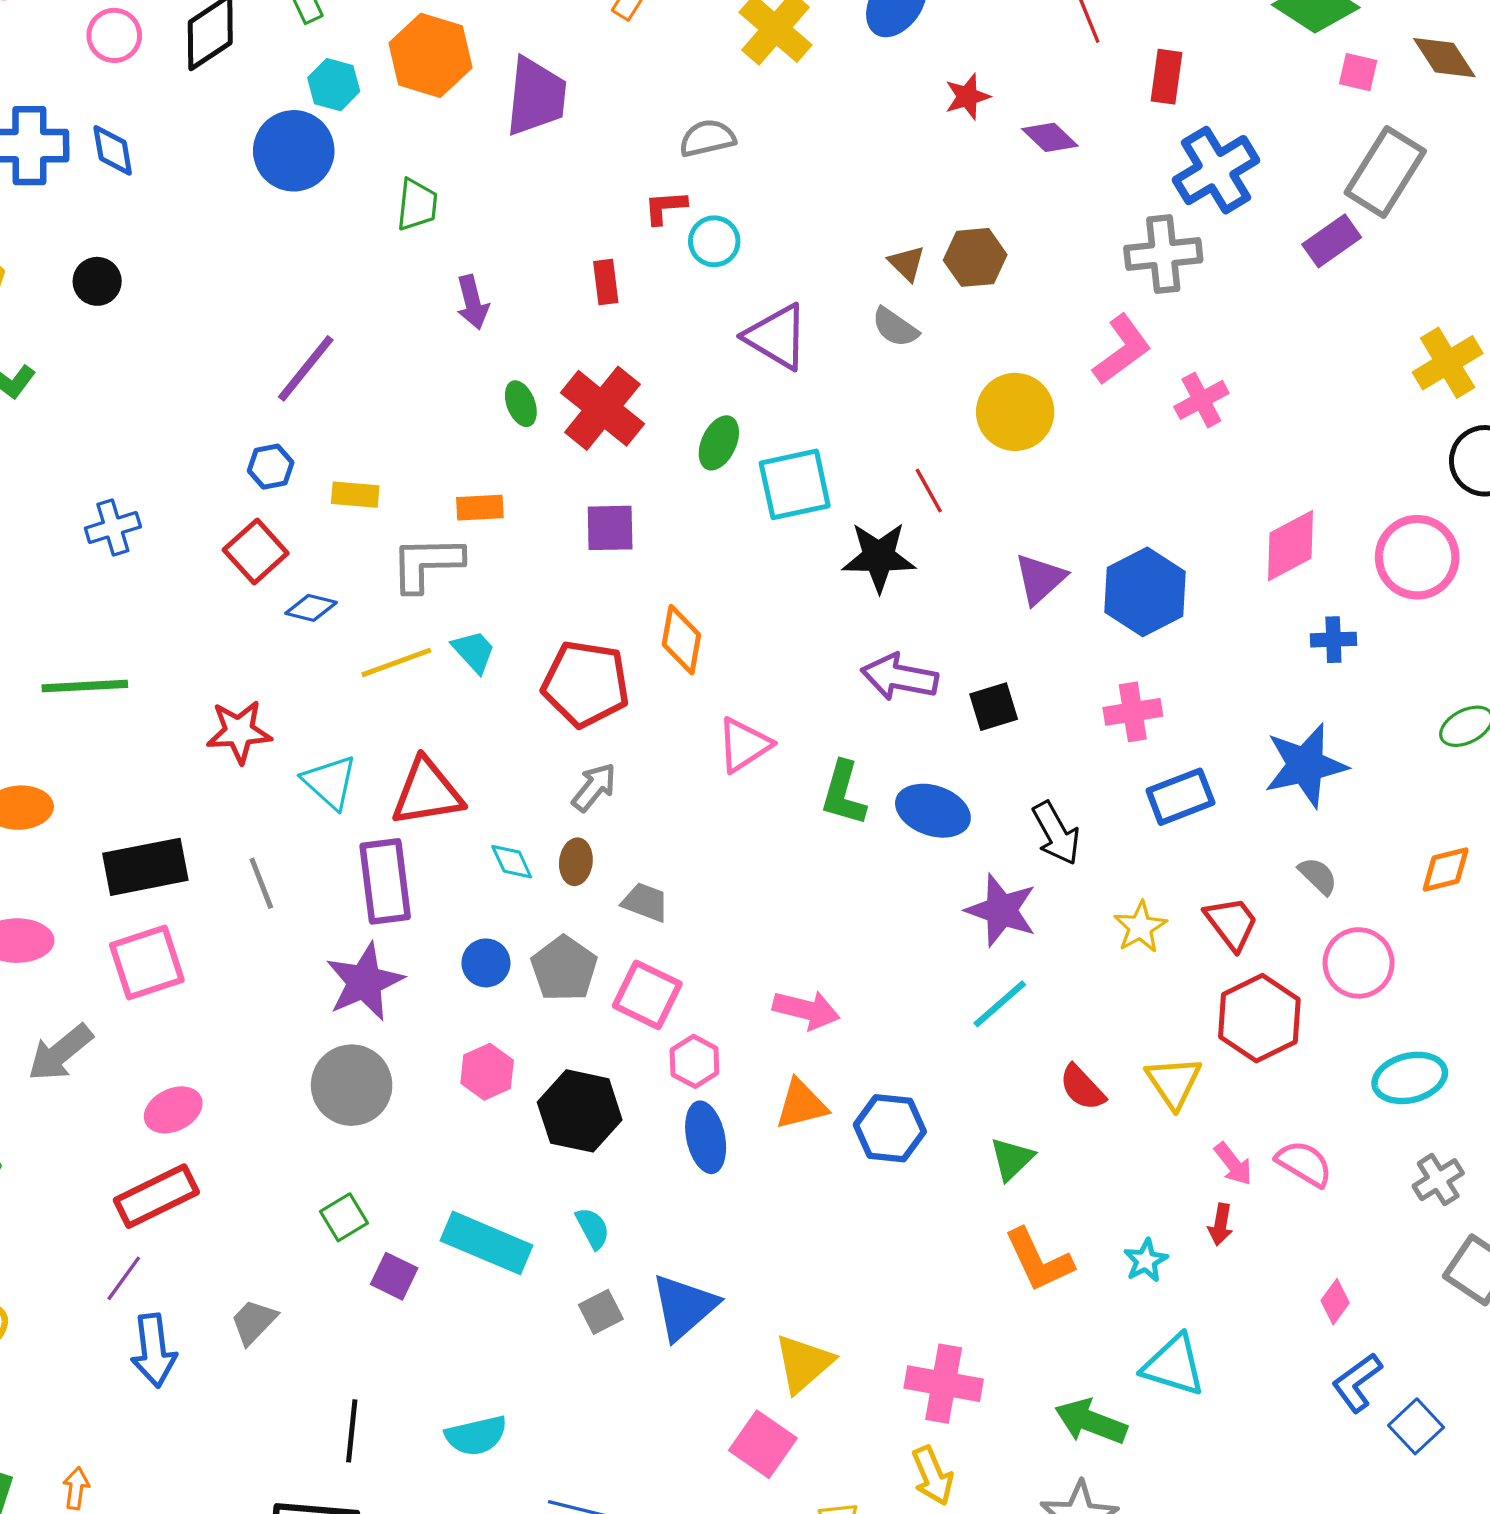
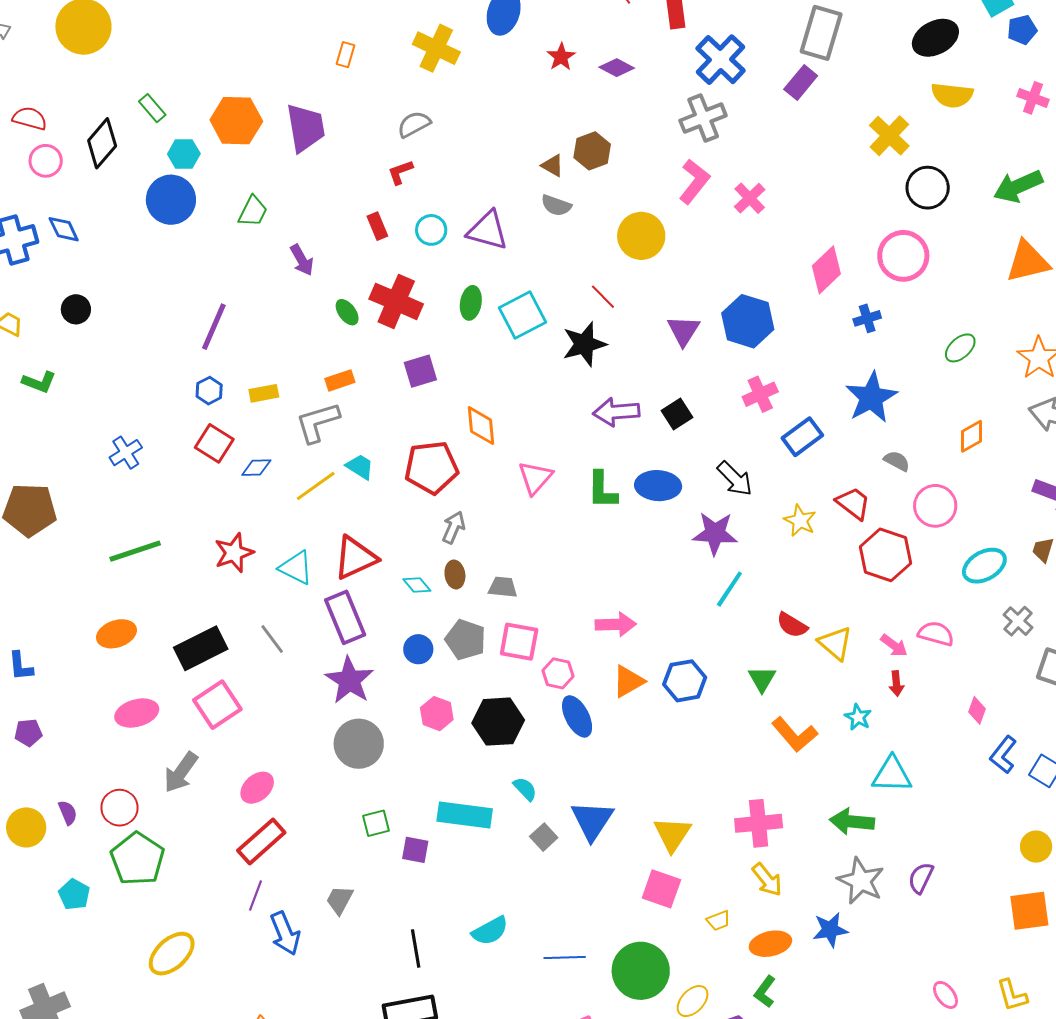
green trapezoid: (417, 205) -> (253, 211), turned 36
cyan circle: (714, 241) -> (431, 230), moved
yellow triangle: (1174, 1082) -> (835, 643), moved
green square: (344, 1217) -> (376, 823), turned 32

